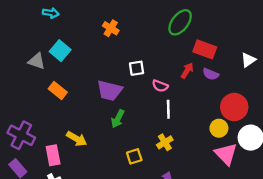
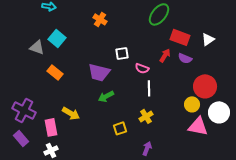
white triangle: (248, 60) -> (208, 39), moved
green arrow: (118, 119) -> (106, 96), turned 35
pink triangle: (226, 154) -> (198, 126), turned -35

